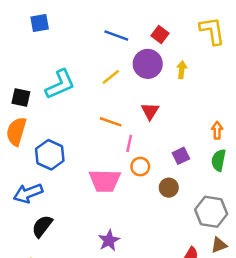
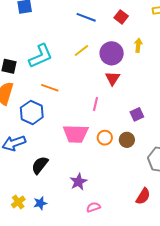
purple circle: (148, 64) -> (112, 53), moved
orange line: (111, 122) -> (50, 88), moved
orange circle: (140, 167) -> (105, 138), moved
black semicircle: (42, 226) -> (40, 165), moved

